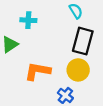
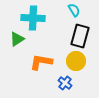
cyan cross: (28, 20) -> (33, 18), size x1.6

